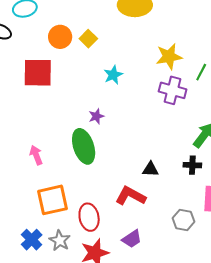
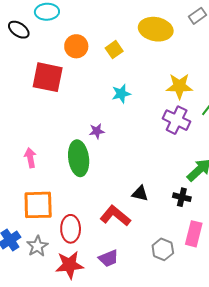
yellow square: (88, 39) -> (114, 50), moved

